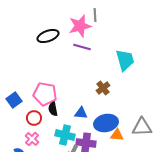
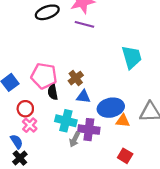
cyan trapezoid: (125, 60) -> (132, 57), moved
brown cross: (103, 88) -> (76, 78), moved
red circle: (34, 118) -> (25, 109), moved

